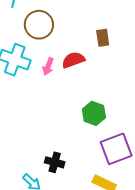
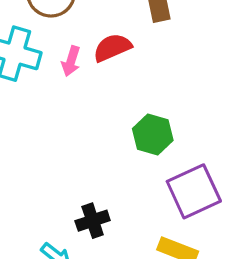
black cross: (55, 162) -> (93, 221), turned -30

